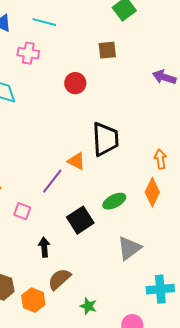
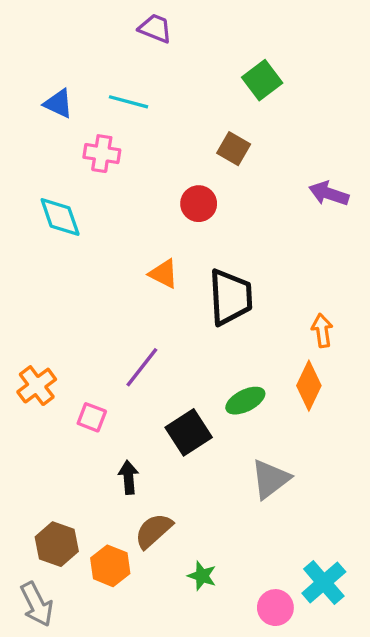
brown square: (107, 50) -> (234, 149), turned 36
red circle: (75, 83) -> (199, 204), moved
orange triangle: (76, 161) -> (164, 274), moved
cyan cross: (160, 289) -> (324, 583), moved, turned -36

